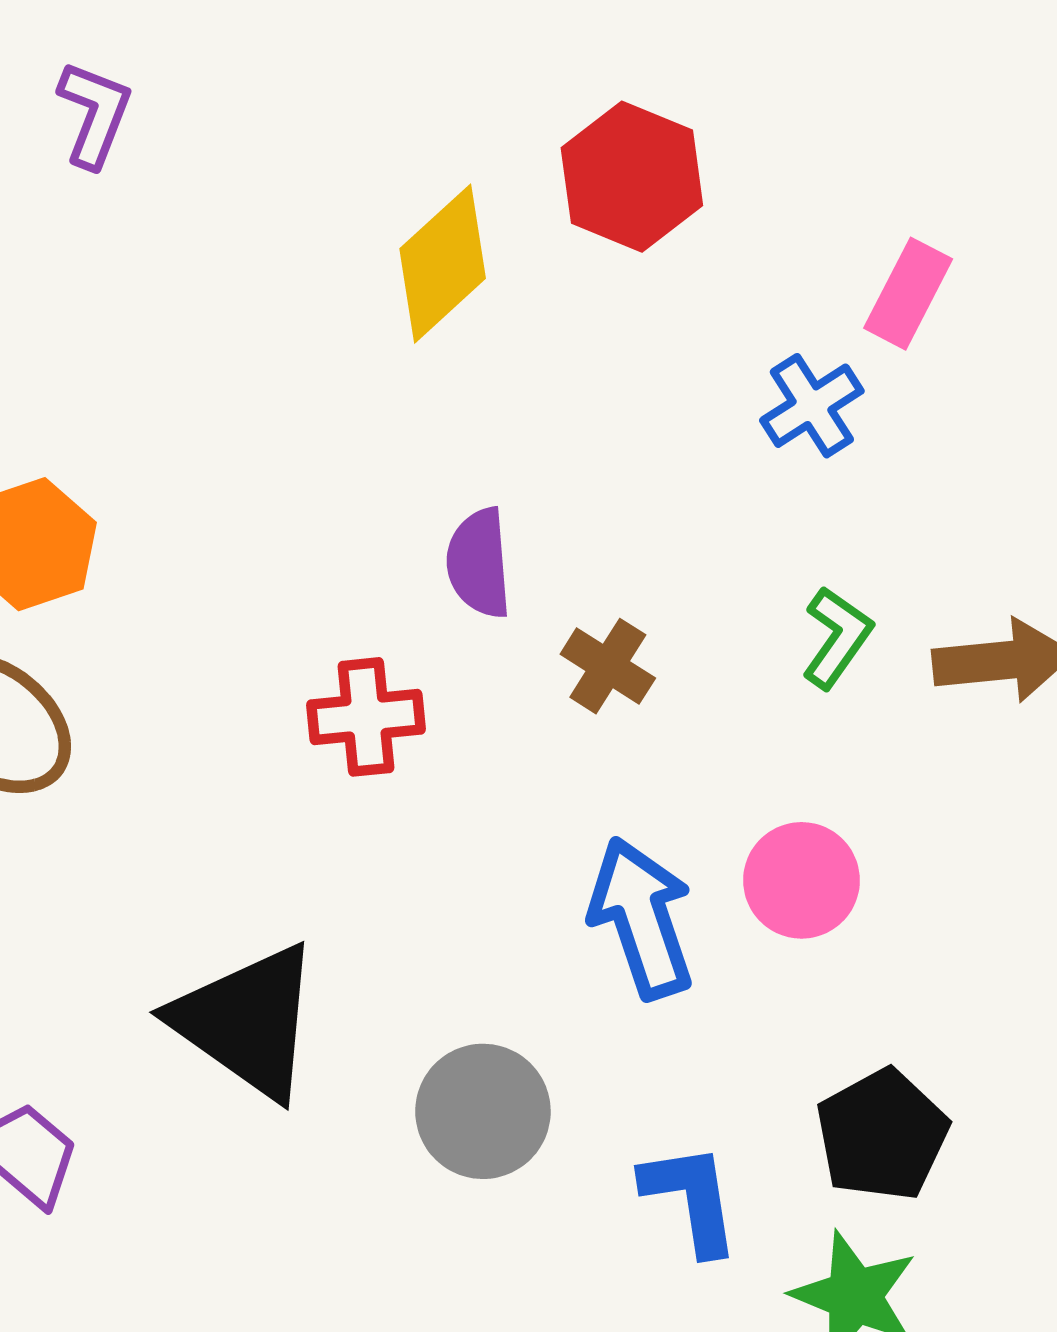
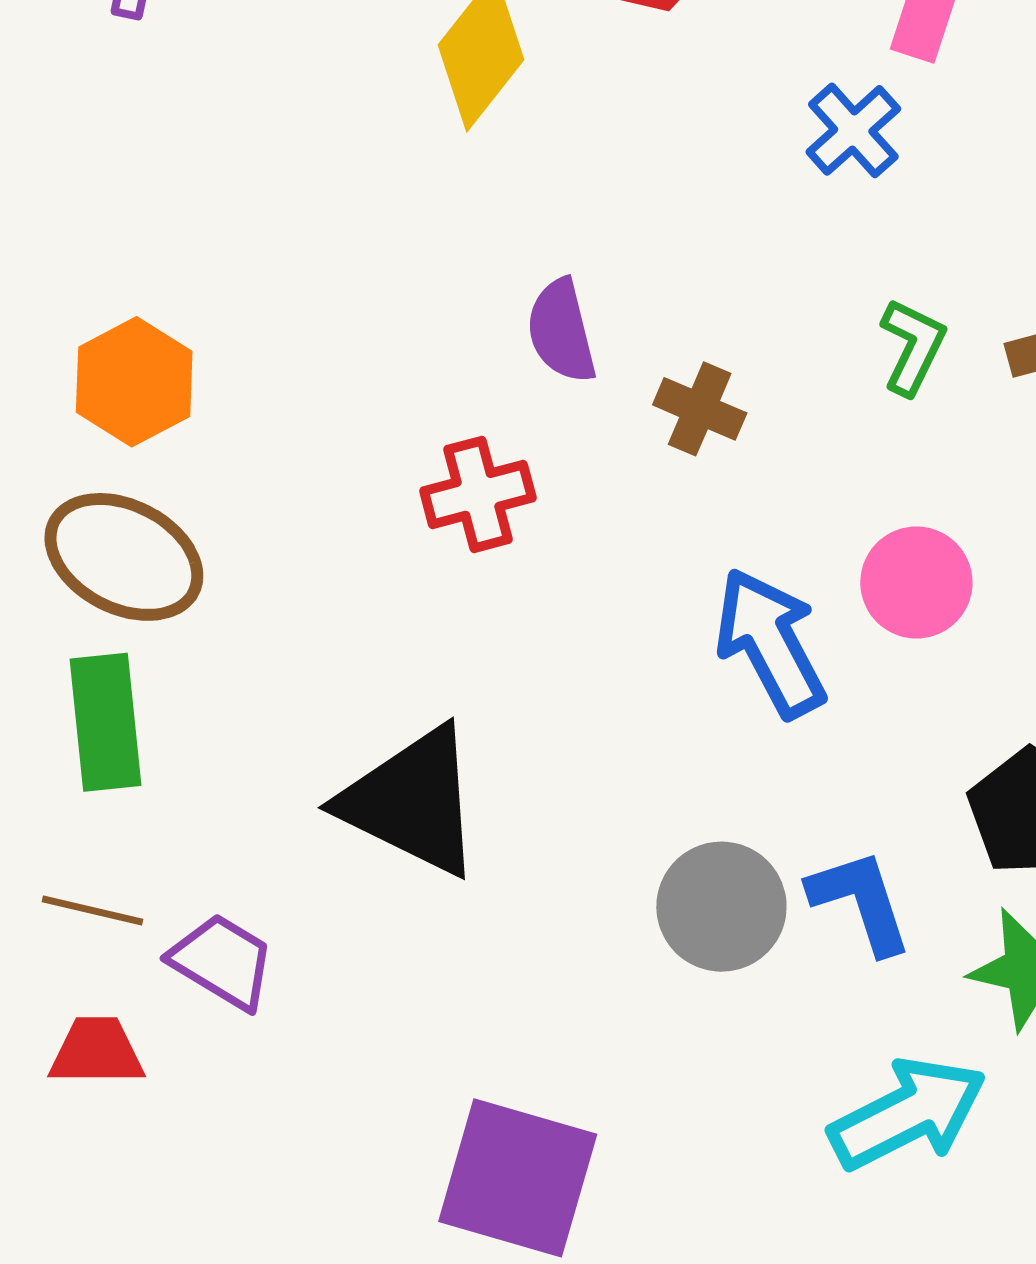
gray circle: (483, 1111) -> (721, 907), moved

